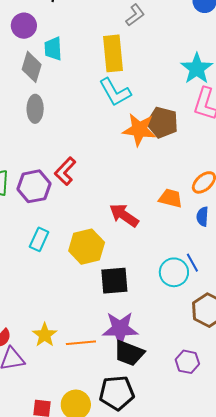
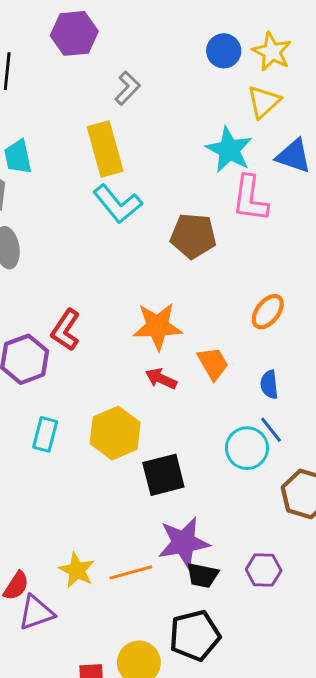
orange star: (139, 130) -> (157, 326), moved
orange trapezoid: (171, 198) -> (213, 363), moved, turned 55
red arrow: (124, 215) -> (161, 379), size x0.7
blue semicircle: (202, 217) -> (269, 385), moved
black trapezoid: (129, 353) -> (202, 575), size x0.7
purple hexagon: (187, 362) -> (264, 570), moved

